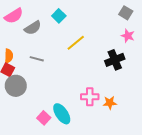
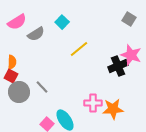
pink star: (128, 36) -> (131, 55), moved, size x1.5
gray line: (37, 59) -> (42, 87), moved, turned 32
orange star: (110, 103) -> (113, 109), size x1.5

